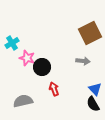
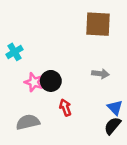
brown square: (90, 33) -> (98, 24), moved, turned 30
pink star: (27, 58) -> (34, 82), moved
black semicircle: (93, 104) -> (112, 126), turned 70

